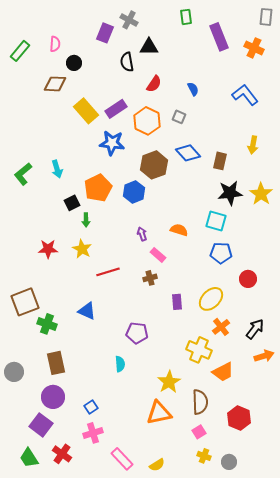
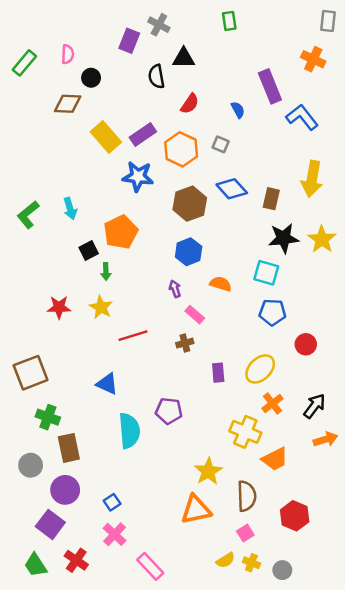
purple rectangle: (219, 37) -> (270, 86), moved
yellow arrow: (253, 145) -> (312, 179), size x1.6
blue hexagon: (134, 192) -> (189, 252), moved
green cross: (47, 324) -> (48, 417), moved
cyan semicircle: (120, 364) -> (129, 431), moved, size x1.8
gray circle: (14, 372) -> (31, 465), moved
pink cross: (93, 433) -> (115, 534), turned -30
yellow semicircle: (157, 465) -> (226, 560), moved

